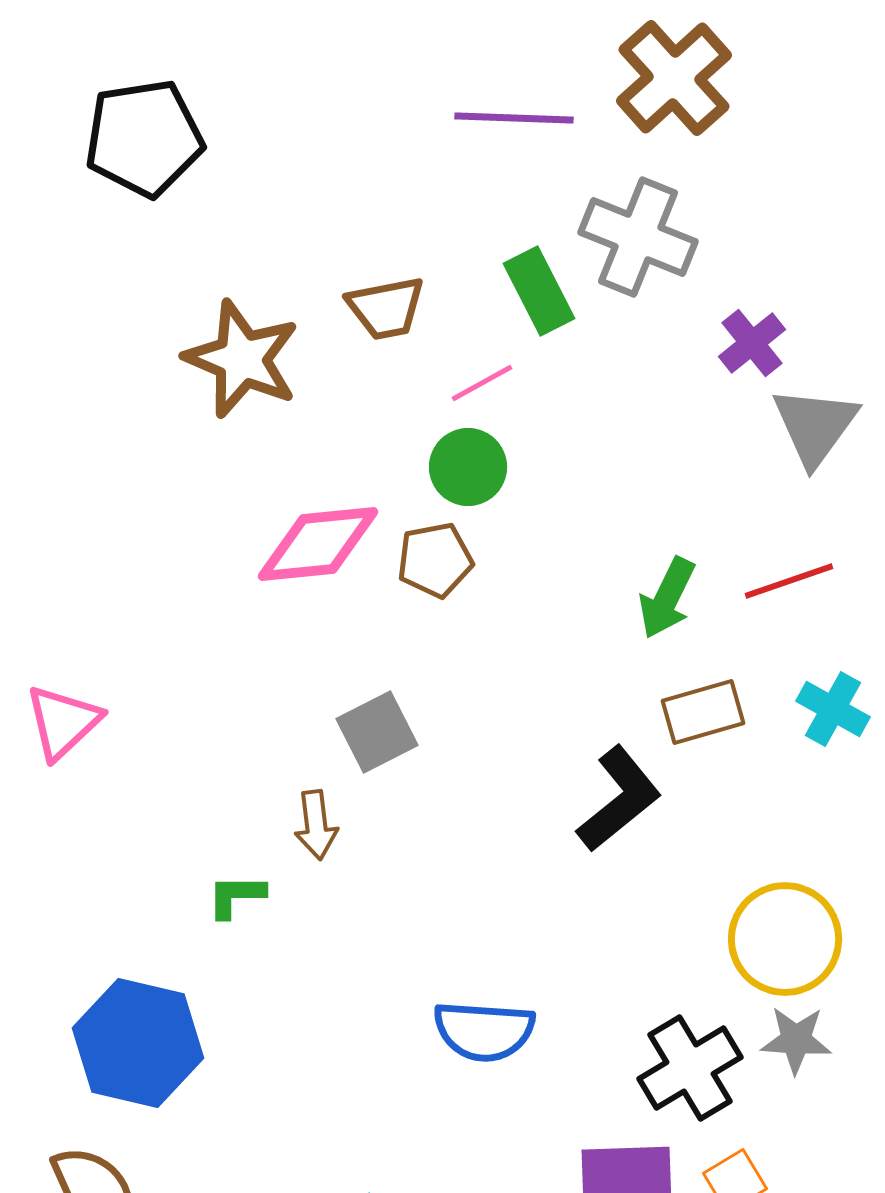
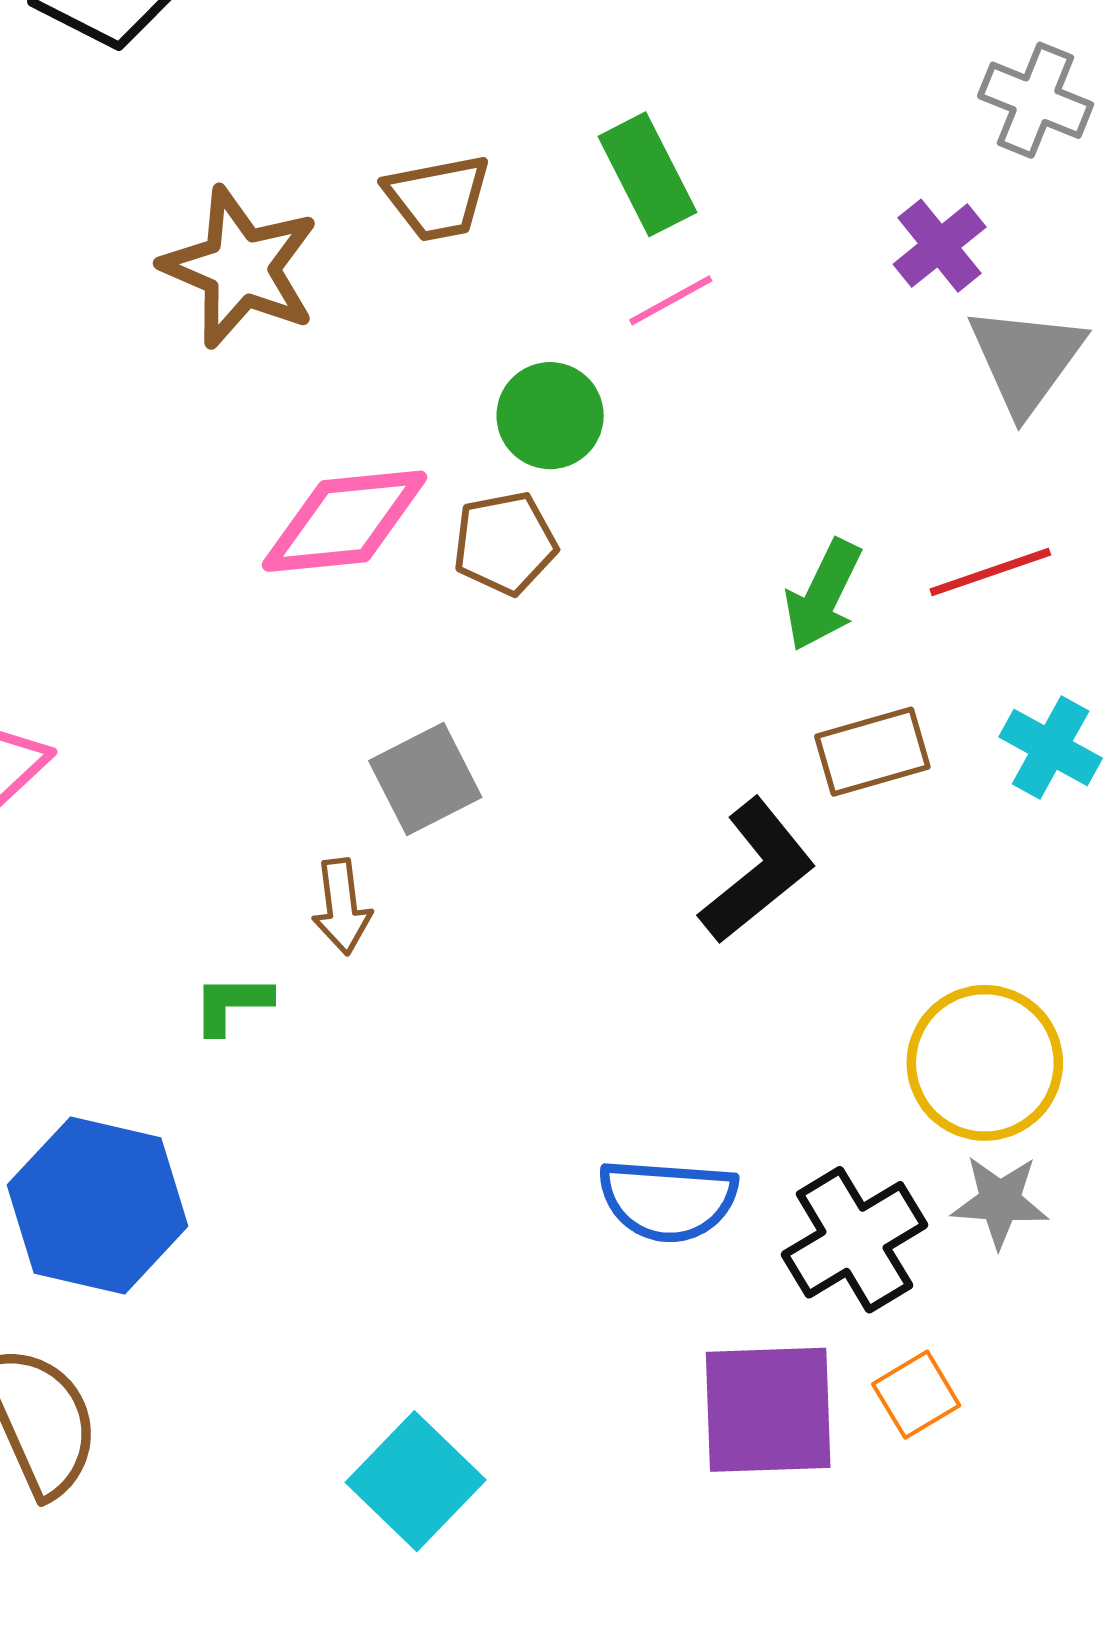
gray cross: (638, 237) -> (1036, 100), moved, size x0.7
pink line: (482, 383) -> (671, 300), moved
blue semicircle: (484, 1031) -> (668, 1200), moved

